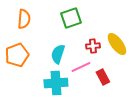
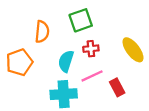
orange semicircle: (24, 19) -> (42, 32), moved
red cross: (93, 46) -> (91, 49), moved

